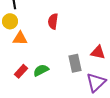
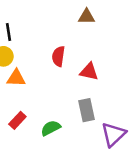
red triangle: (98, 52) -> (89, 72), moved
green semicircle: (41, 70) -> (51, 128), moved

